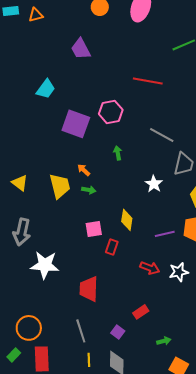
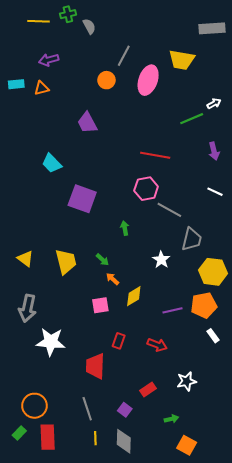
cyan trapezoid: (46, 89) -> (52, 163), turned 100
pink hexagon: (111, 112) -> (146, 189), moved
orange arrow: (84, 170) -> (113, 279), moved
green arrow: (89, 190) -> (102, 260), moved, turned 32
yellow diamond: (127, 220) -> (134, 296), turned 50
red rectangle: (112, 247) -> (119, 341), moved
white star: (179, 272) -> (187, 381), moved

